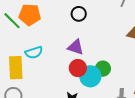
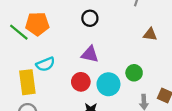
red circle: (78, 68) -> (81, 82), moved
green circle: (103, 69) -> (134, 73), moved

